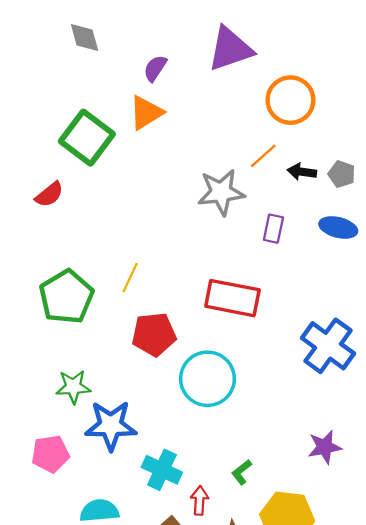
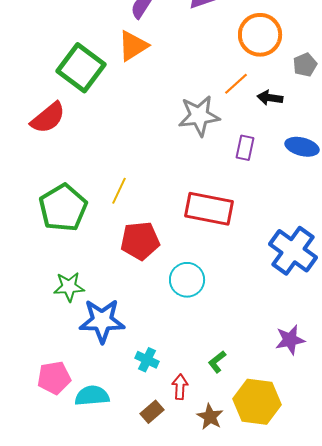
gray pentagon: (342, 174) -> (305, 65), moved, turned 30
red semicircle: (49, 195) -> (48, 118), size x1.4
cyan circle: (207, 379) -> (187, 280), size x0.7
pink pentagon: (50, 454) -> (54, 378), moved
cyan cross: (162, 470) -> (147, 360), size x0.7

